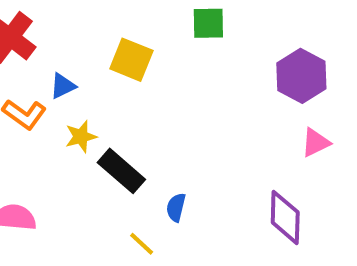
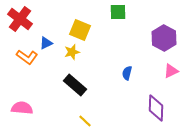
yellow star: (81, 137) -> (72, 52), moved
blue semicircle: (176, 207) -> (127, 73), moved

